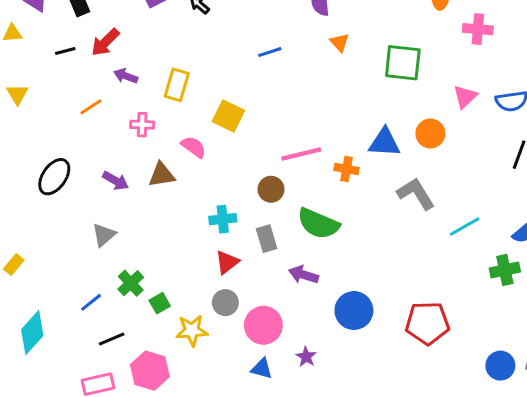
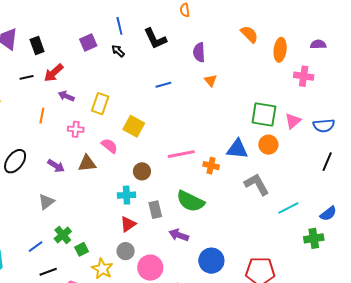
green square: (403, 63) -> (264, 114), moved
orange line: (91, 107) -> (42, 116), turned -49
brown circle: (271, 189) -> (142, 171), moved
yellow star: (192, 331) -> (102, 269), turned 30

